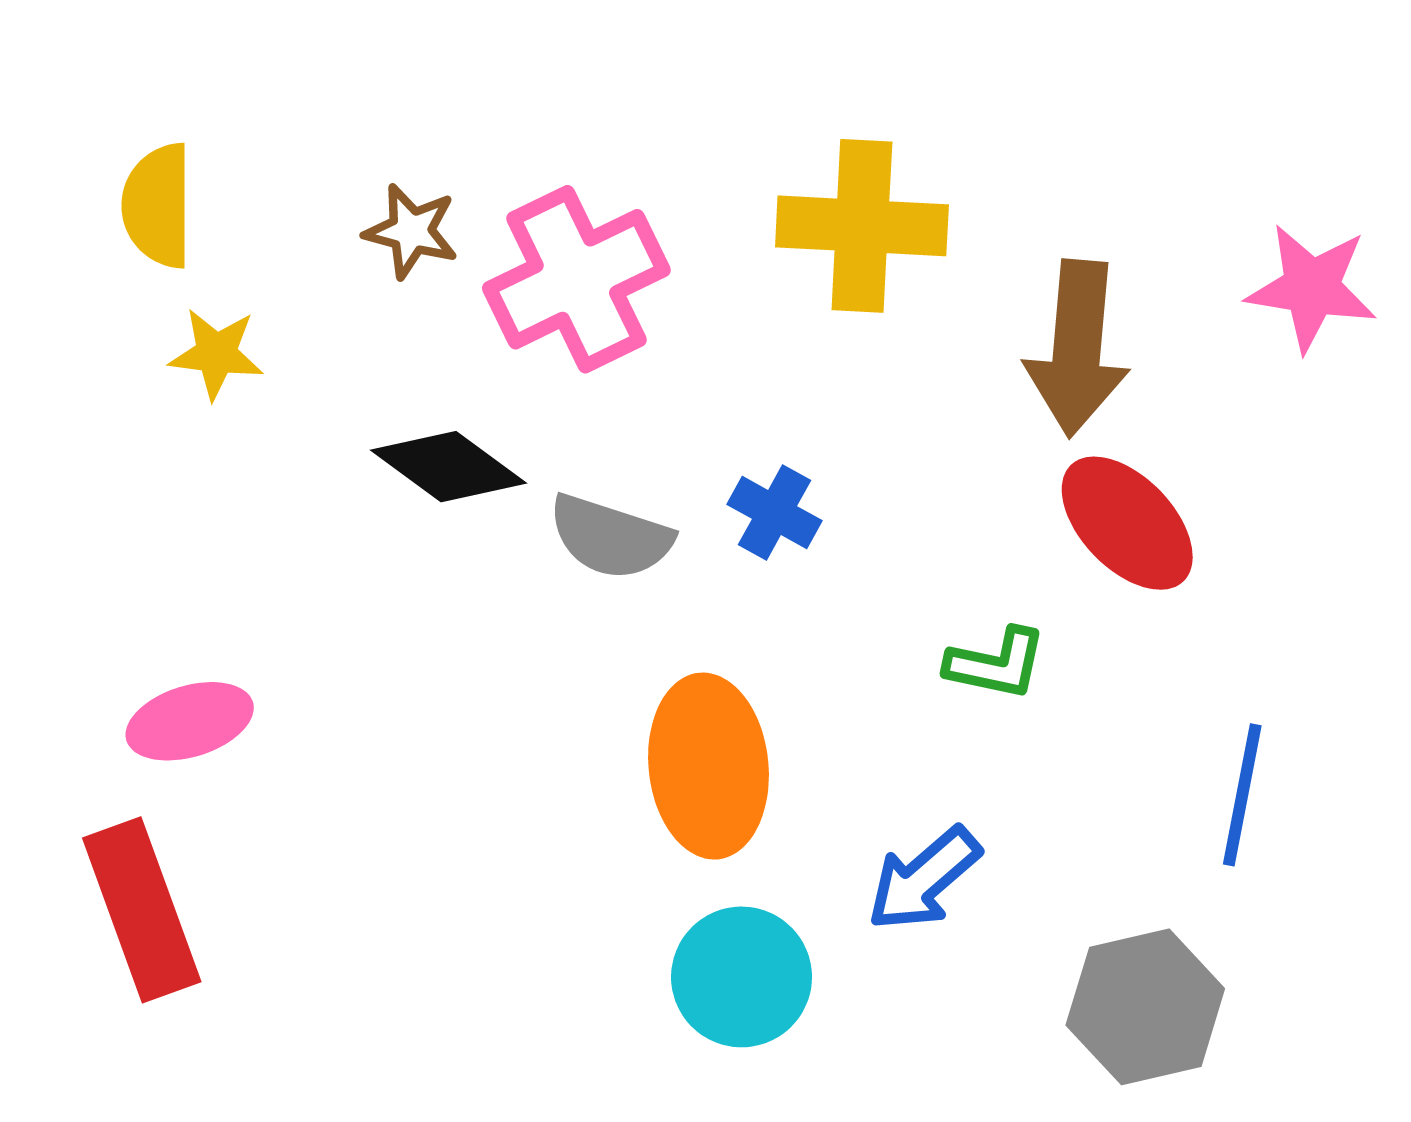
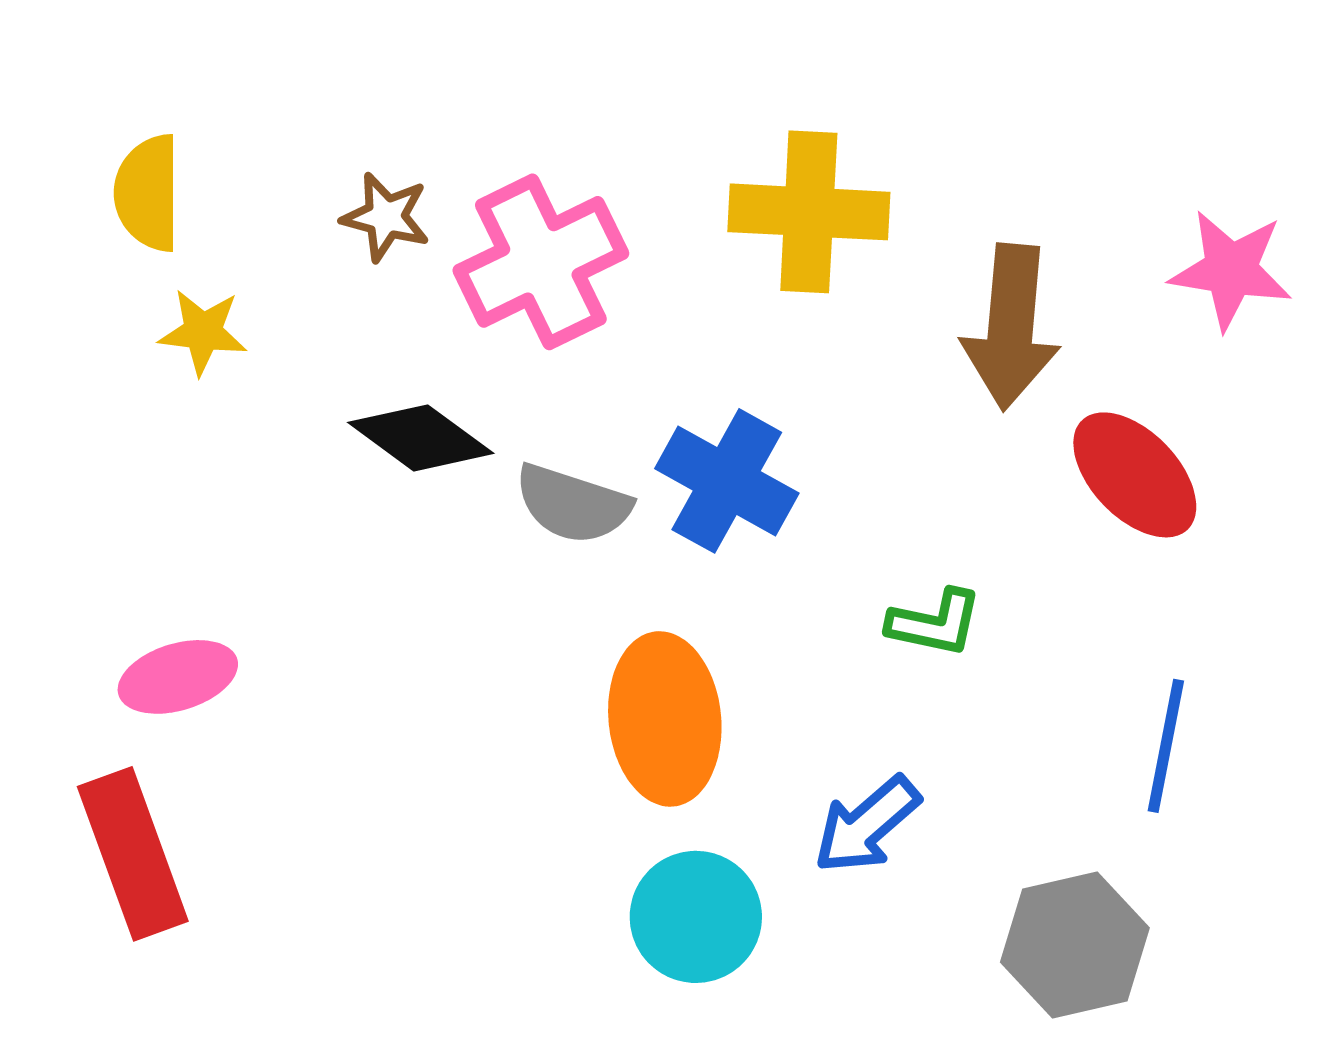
blue cross: (775, 512) -> (727, 481), size x1.6
red ellipse: (1127, 523) -> (1135, 475), moved

